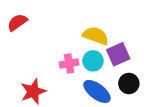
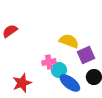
cyan circle: (93, 61) -> (59, 70), moved

